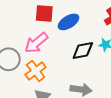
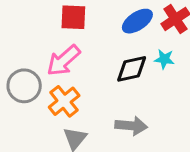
blue ellipse: (68, 22) -> (137, 21), moved

